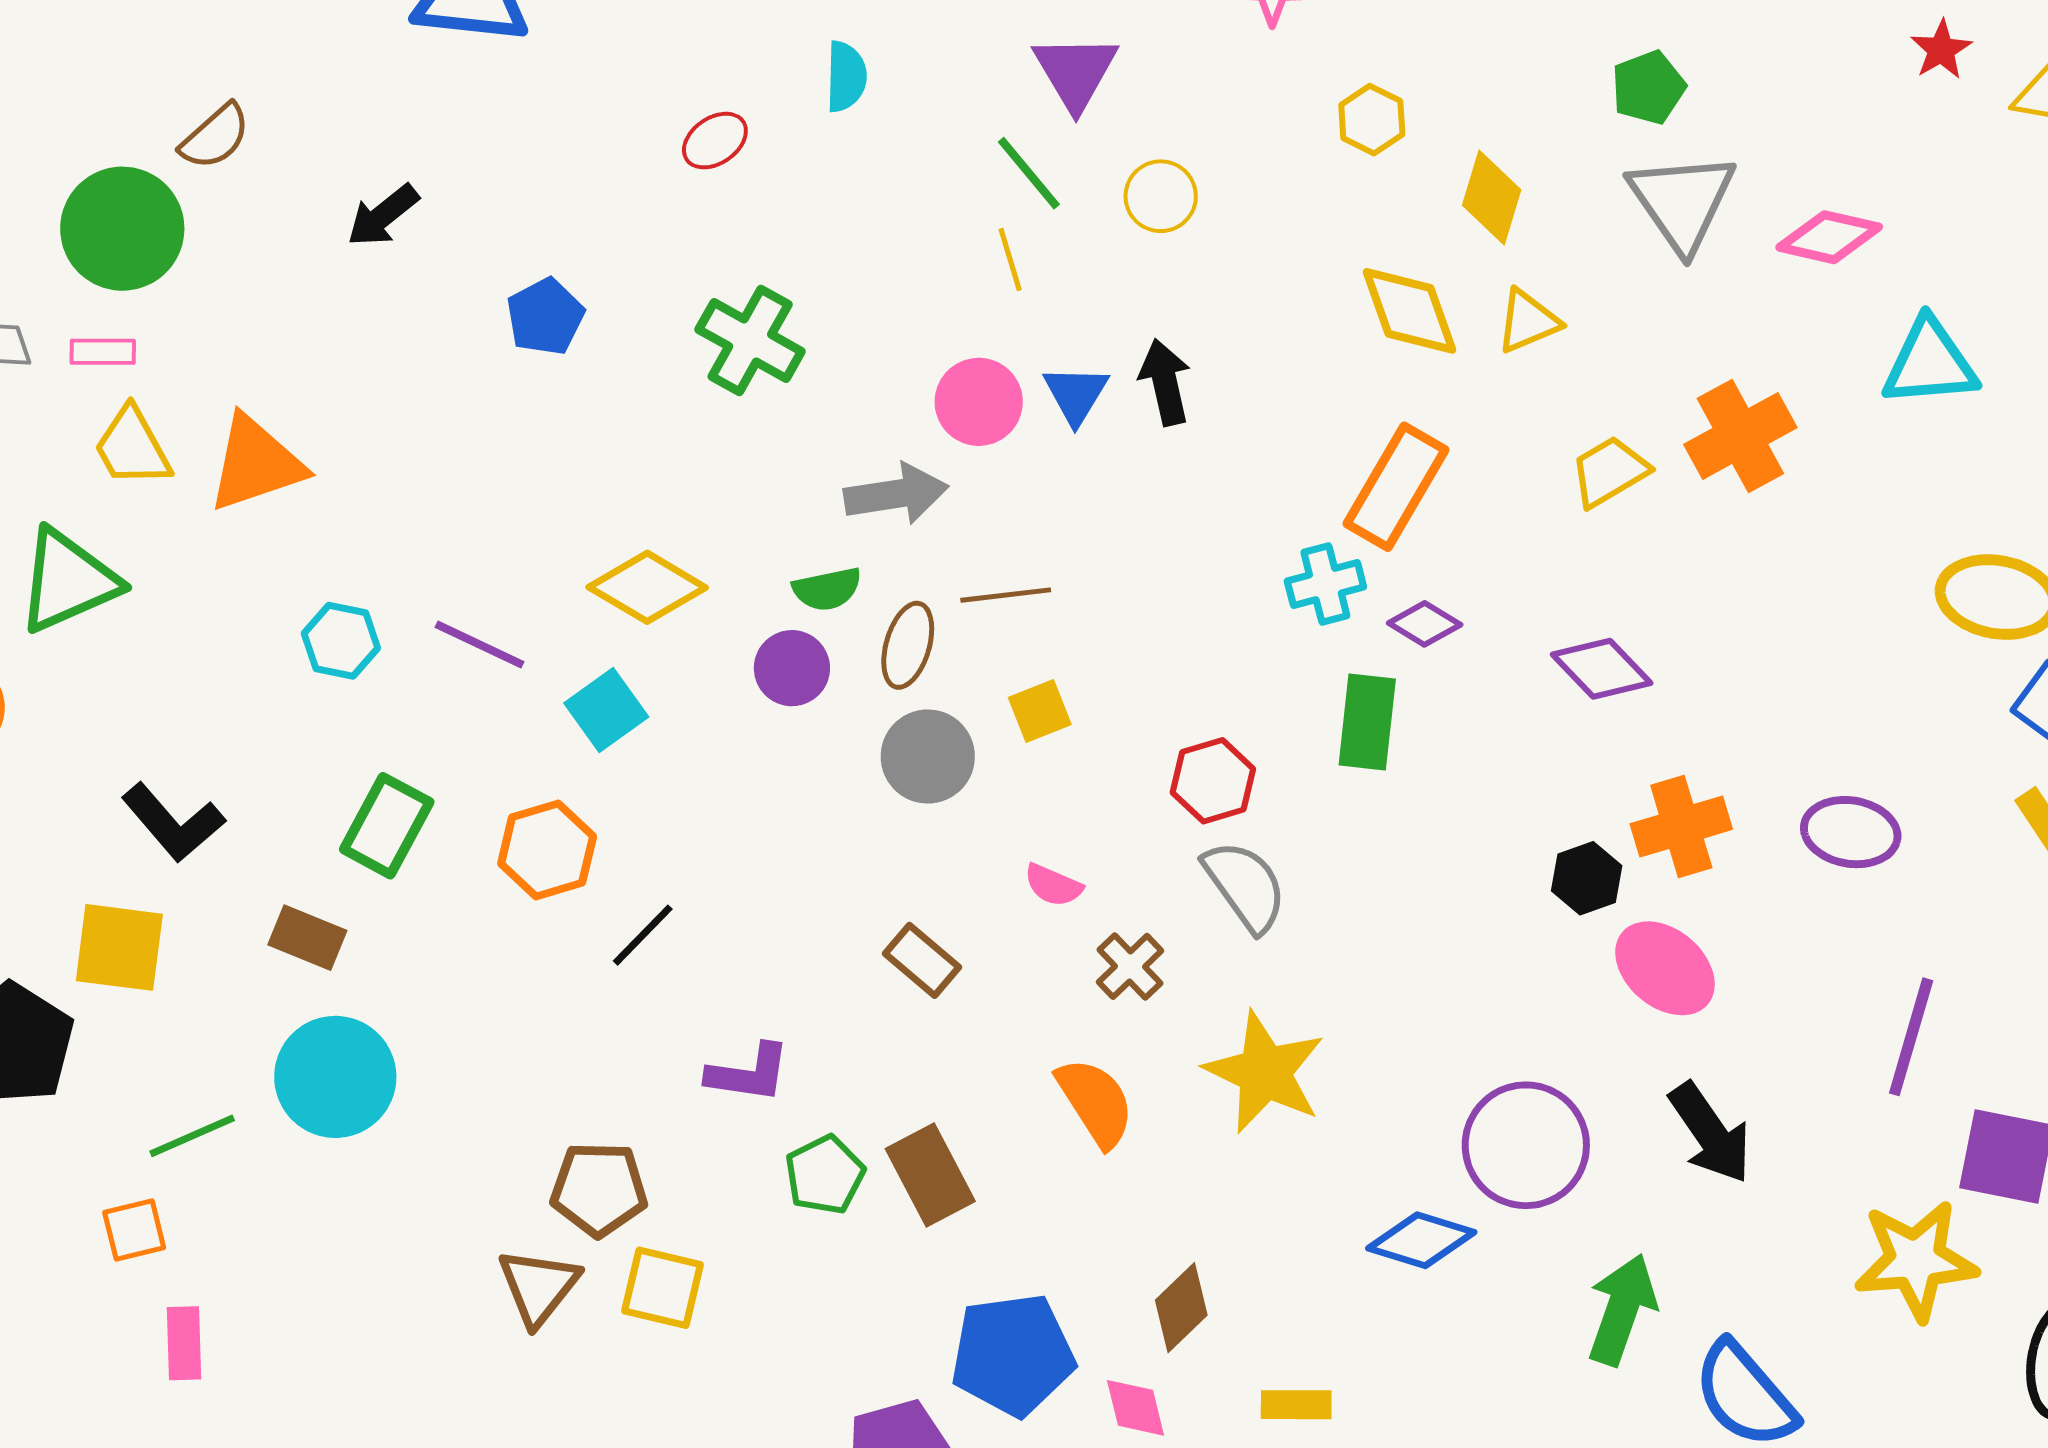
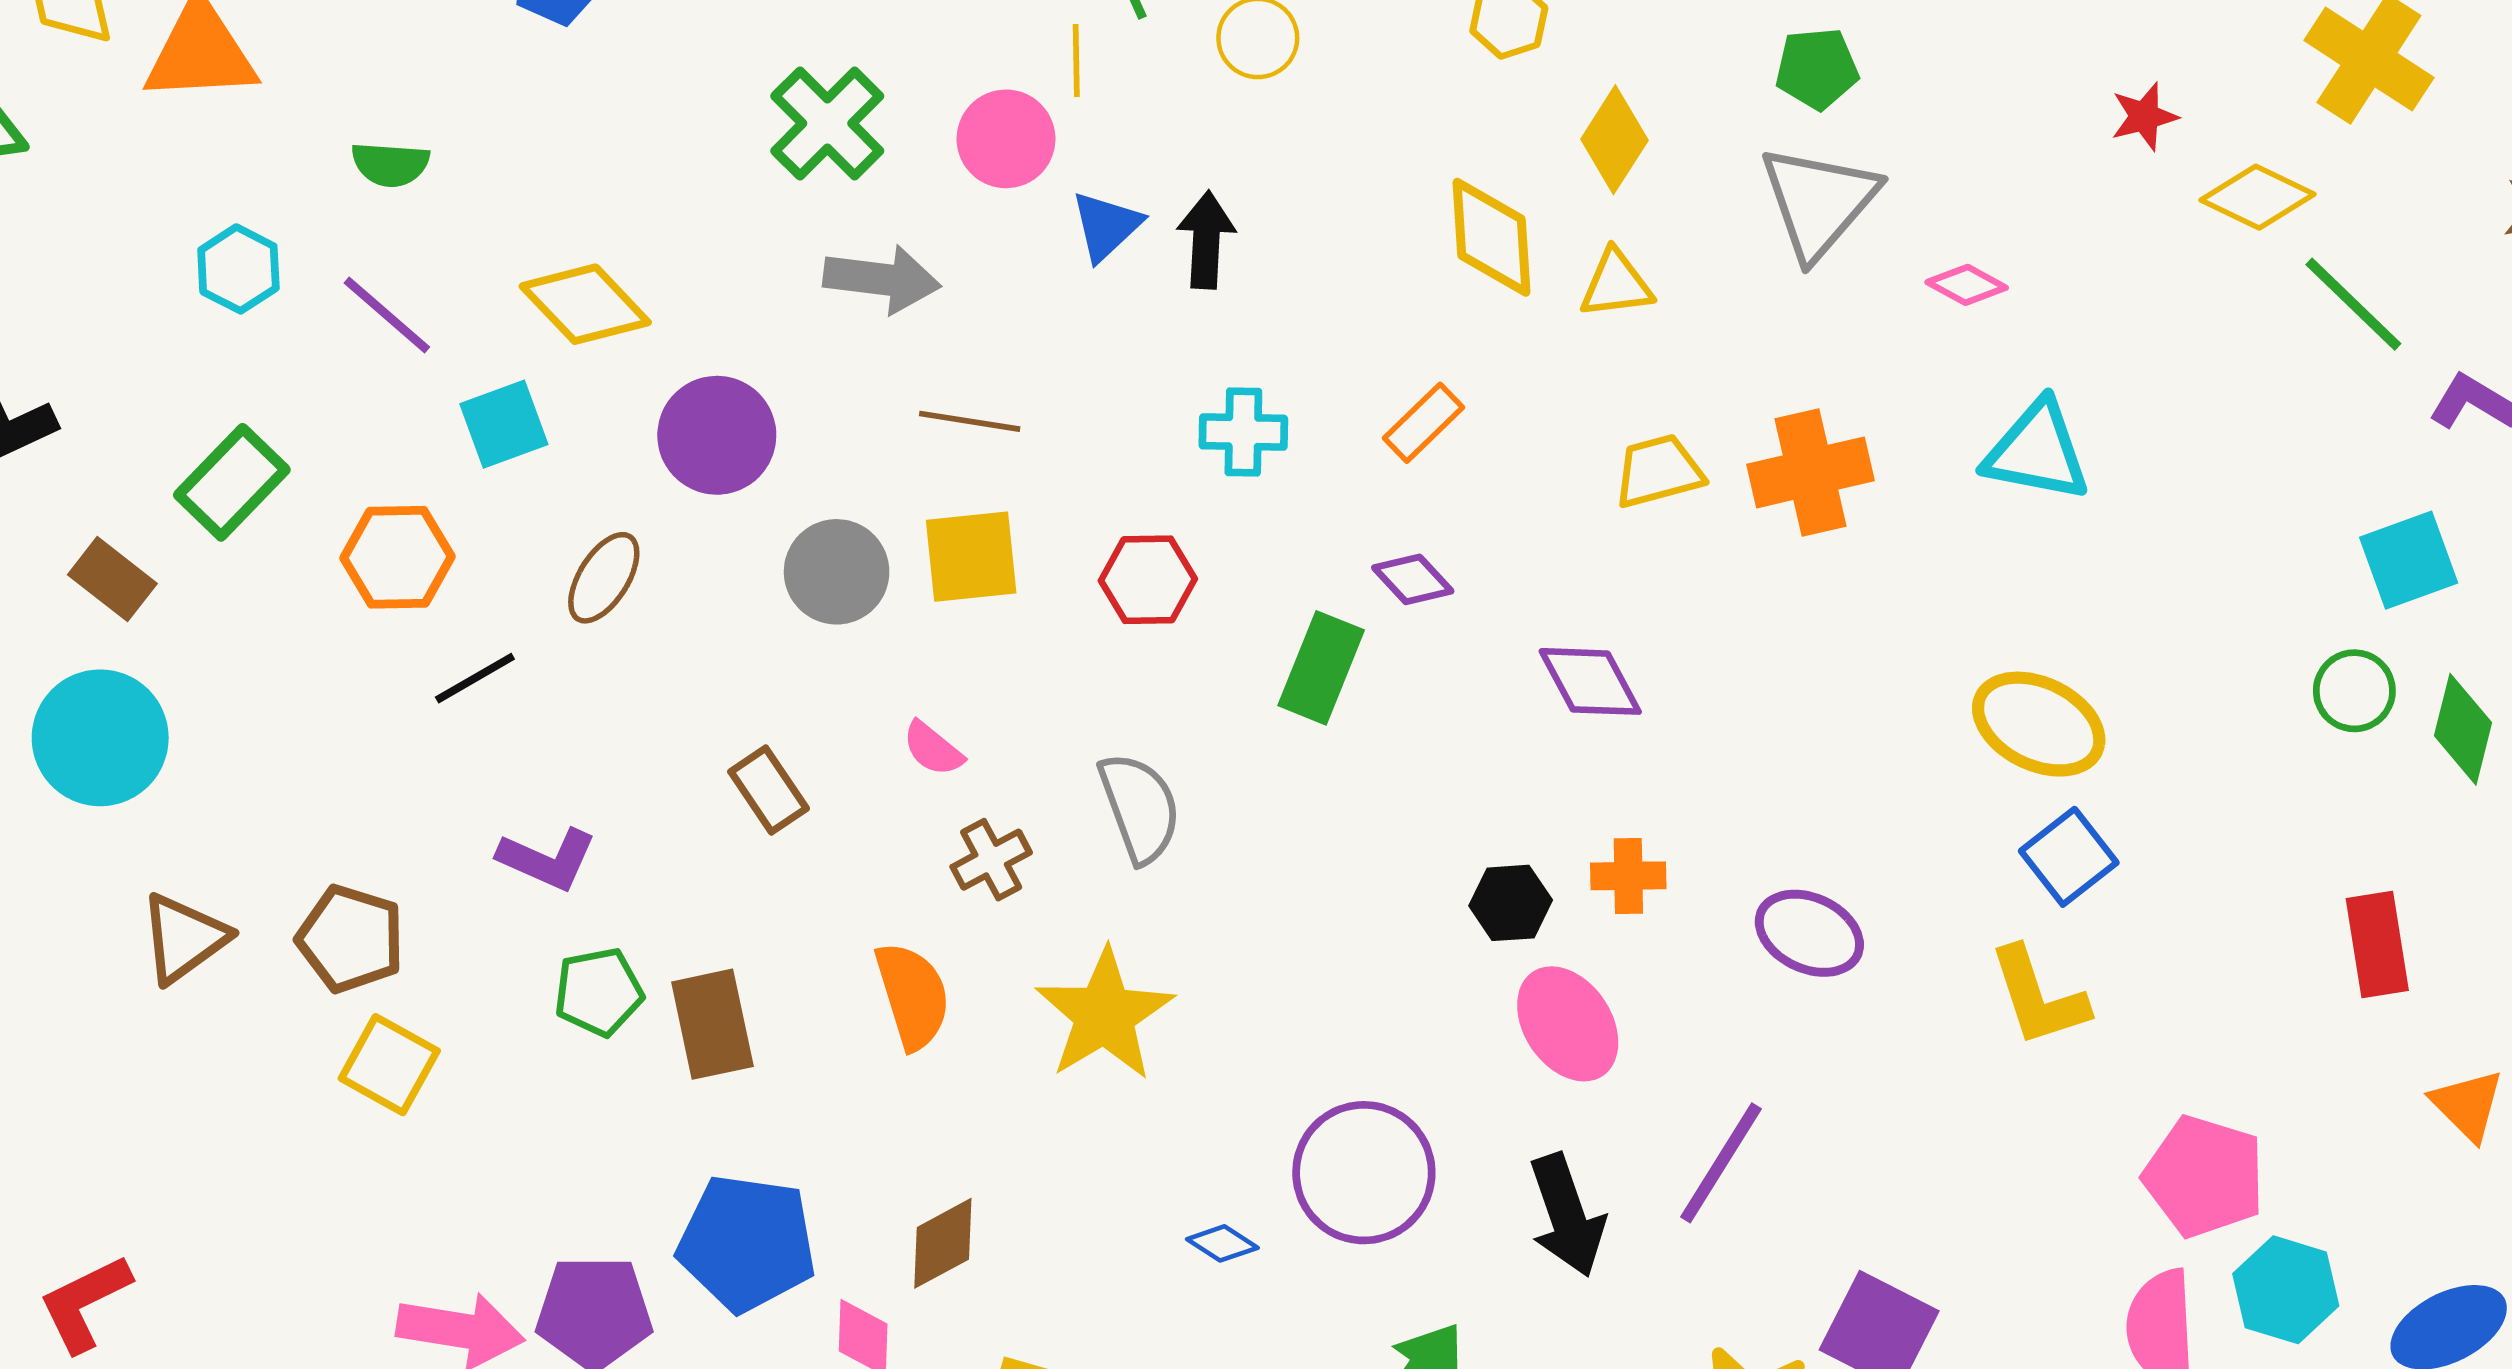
pink diamond: (1829, 237) -> (1967, 285), size x0.7
green cross: (750, 340) -> (827, 123), moved
pink circle: (979, 402) -> (1006, 139), moved
orange rectangle: (1396, 487) -> (1424, 423), size x0.6
cyan cross: (1325, 584) -> (1243, 432), moved
green semicircle: (827, 589) -> (390, 164), moved
brown ellipse: (908, 645) -> (604, 578), moved
purple circle: (792, 668) -> (717, 435), size x1.4
yellow square: (1040, 711) -> (971, 557), size x1.5
red hexagon: (1213, 781) -> (1148, 580), moved
orange cross: (1681, 827) -> (1628, 876), size x0.7
purple line: (1911, 1037) -> (1721, 1163), moved
blue diamond: (1421, 1240) -> (1222, 1243), size x0.6
brown triangle: (539, 1287) -> (184, 938), moved

